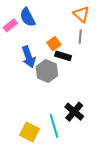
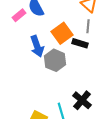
orange square: (54, 44) -> (62, 33), size x1.5
black rectangle: (63, 56) -> (80, 43), moved

